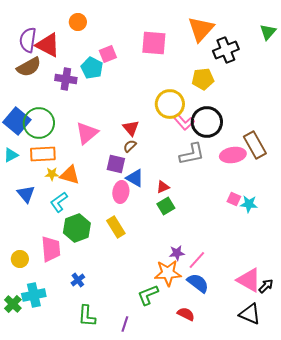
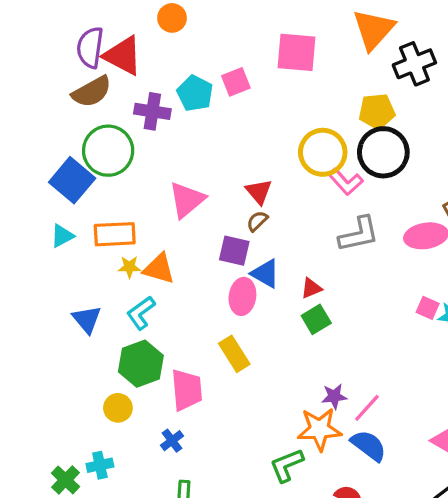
pink square: (108, 54) -> (236, 82), moved
black circle: (207, 122) -> (383, 152), moved
green circle: (39, 123) -> (108, 151), moved
blue triangle: (26, 194) -> (87, 319), moved
green hexagon: (77, 228) -> (141, 364), moved
pink trapezoid: (51, 249) -> (187, 390), moved
yellow circle: (20, 259) -> (118, 408), moved
cyan cross: (34, 295) -> (100, 465), size x0.7

